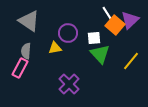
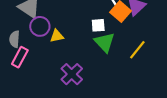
purple circle: (68, 33) -> (40, 26), moved
gray semicircle: (26, 51) -> (14, 39), moved

